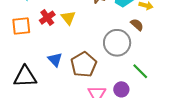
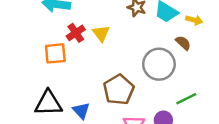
orange square: (21, 26) -> (55, 53), moved
blue triangle: (55, 60) -> (81, 111), moved
green line: (140, 71) -> (186, 99), turned -72

